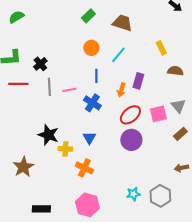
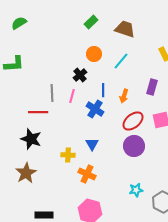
black cross: (40, 64) -> (80, 75), moved
blue line: (96, 76) -> (103, 90), moved
purple rectangle: (138, 81) -> (152, 87), moved
red line: (18, 84) -> (38, 112), moved
pink line: (69, 90) -> (72, 96), turned -64
black star: (48, 135) -> (31, 139), moved
cyan star: (133, 194) -> (136, 190), moved

